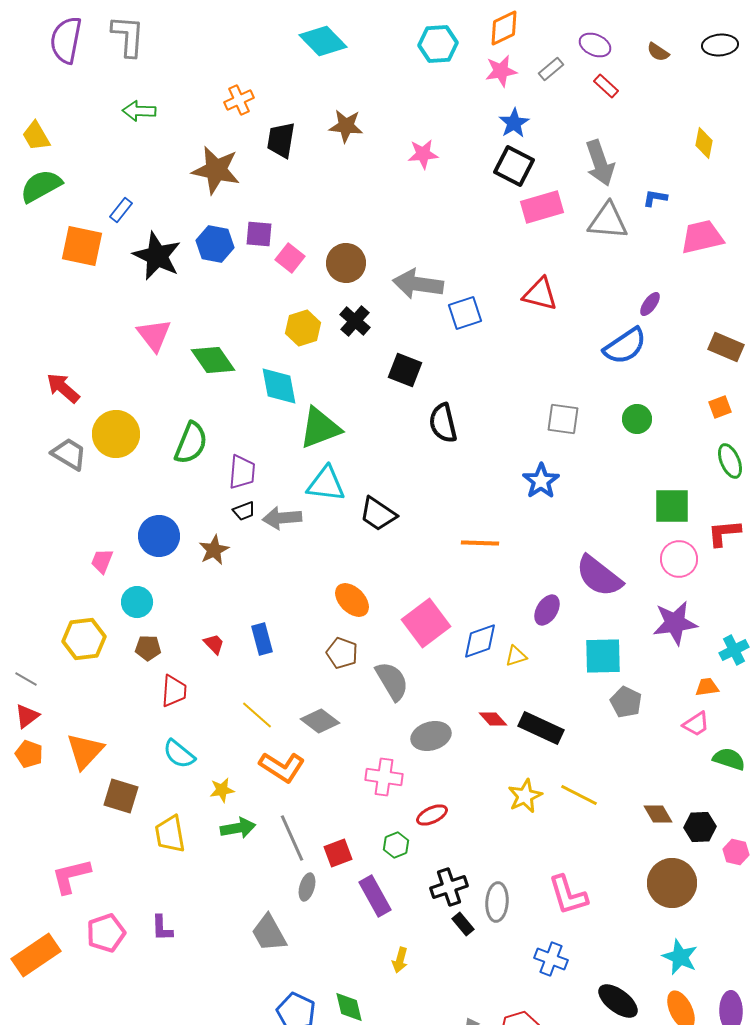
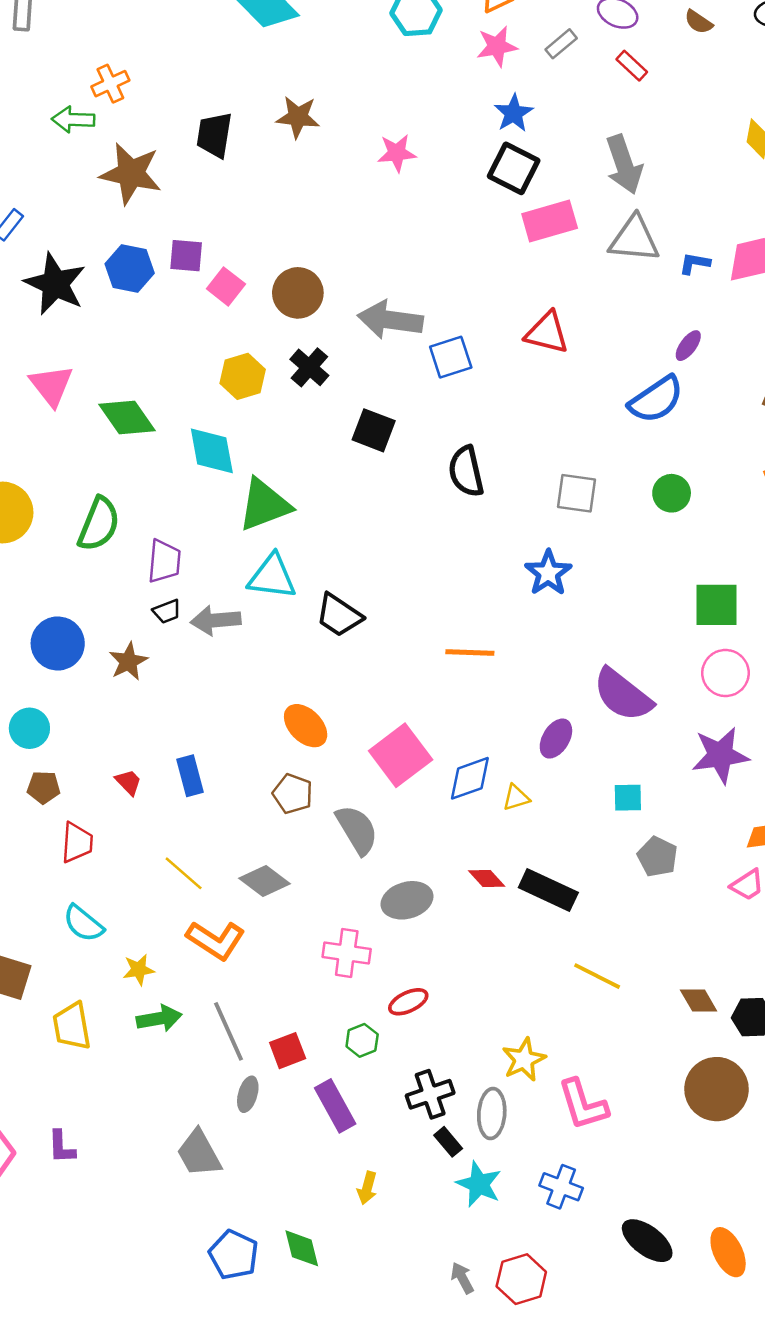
orange cross: (239, 100) -> (110, 84), moved
green arrow: (139, 111) -> (73, 120), moved
blue L-shape: (655, 198) -> (695, 263), moved
black semicircle: (443, 423) -> (466, 471), moved
cyan square: (603, 656) -> (628, 798), size x0.6
yellow star: (525, 796) -> (524, 1060), moved
cyan star: (680, 957) -> (479, 1184), moved

